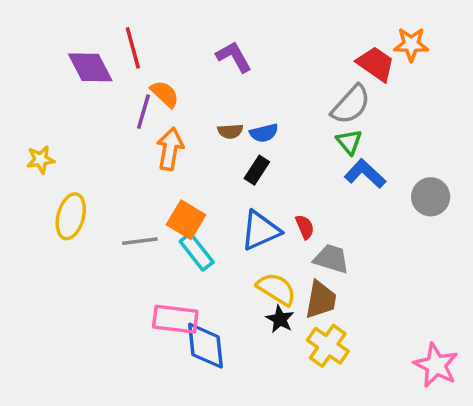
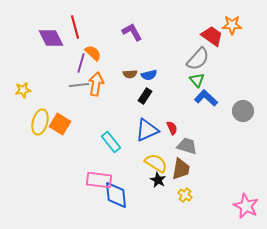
orange square: (186, 220) -> (60, 124), moved
gray line: (140, 241) -> (79, 85), moved
yellow cross: (328, 346) -> (185, 195), size x0.6

